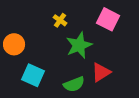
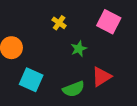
green star: (79, 45) -> (79, 49), size x0.6

